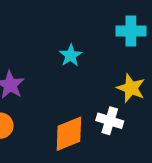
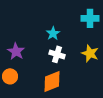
white cross: (110, 121) -> (57, 54), moved

